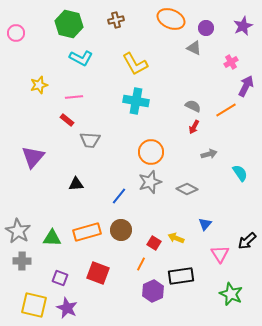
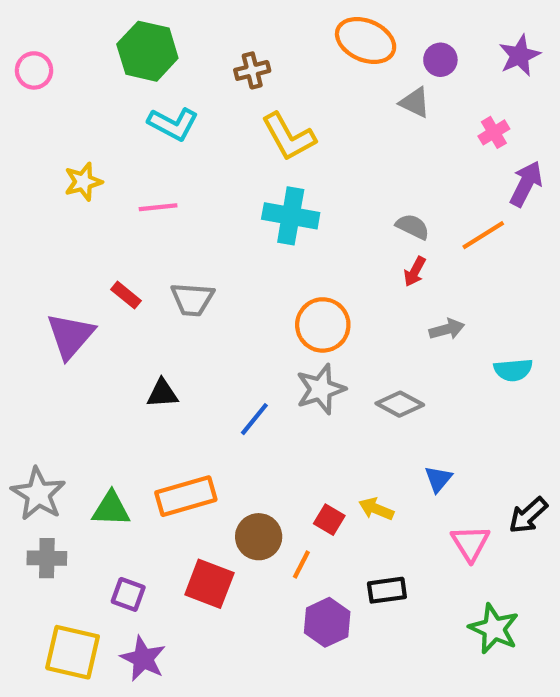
brown cross: (116, 20) -> (252, 70), moved
red rectangle: (67, 120) -> (126, 295), moved
cyan semicircle: (240, 173) -> (513, 370), turned 120
brown circle: (121, 230) -> (259, 537), moved
black rectangle: (181, 276) -> (387, 590), size x0.7

